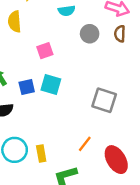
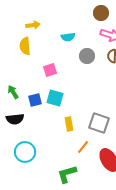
gray square: (104, 100) -> (99, 123), moved
yellow rectangle: (41, 154) -> (69, 124), moved

